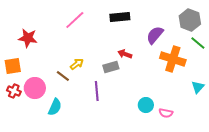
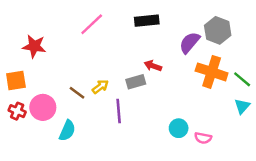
gray hexagon: (190, 20) -> (218, 30), moved
green line: (198, 43) -> (242, 79), moved
yellow arrow: (77, 64) -> (100, 87), moved

